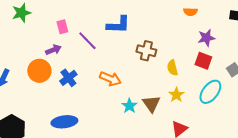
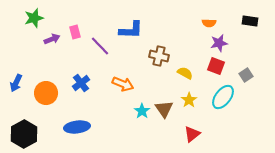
orange semicircle: (190, 12) -> (209, 23), moved
purple arrow: (53, 50) -> (52, 39), moved
yellow semicircle: (172, 68) -> (185, 73), turned 133
orange circle: (39, 71) -> (46, 93), moved

